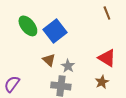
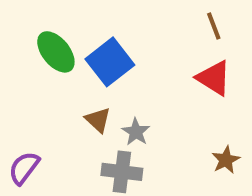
red triangle: (107, 58) -> (214, 78), moved
brown star: (102, 82) -> (226, 160), moved

